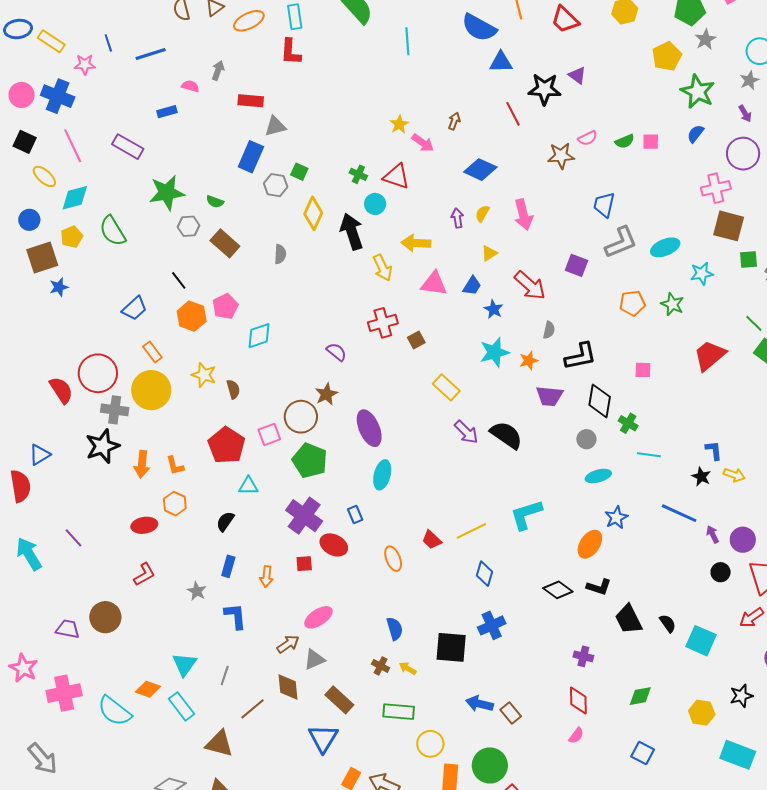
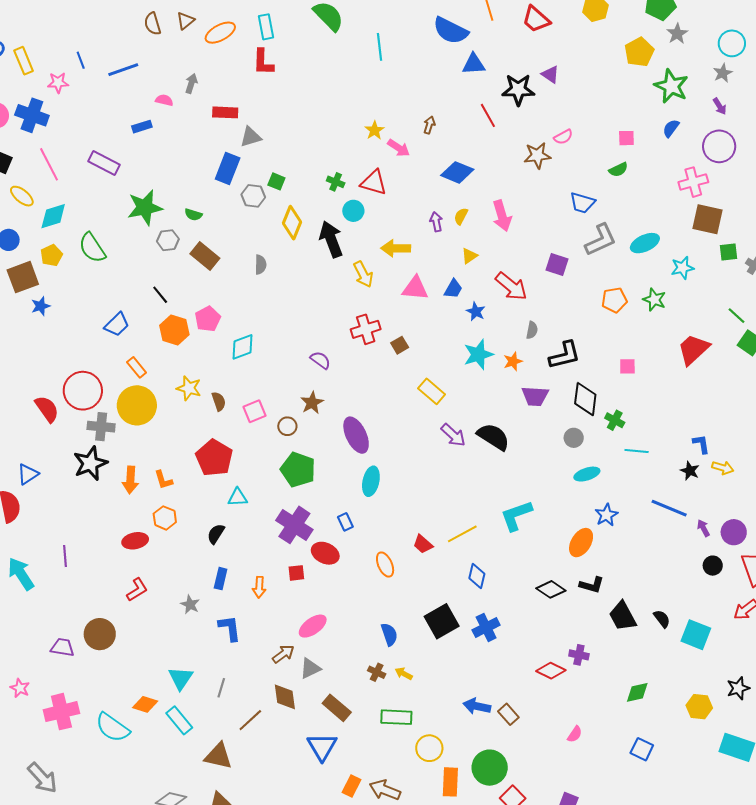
yellow rectangle: (51, 41) -> (24, 61), turned 36
green semicircle: (625, 141) -> (618, 170), moved
blue trapezoid: (604, 205) -> (582, 203), turned -84
brown circle: (301, 417) -> (287, 426), size x0.6
pink square: (269, 434) -> (254, 411), moved
purple line: (74, 538) -> (65, 556), turned 40
black square: (451, 647) -> (442, 621), moved, turned -32
pink star: (24, 668) -> (20, 688), size x0.7
red diamond: (578, 700) -> (551, 671), moved, turned -60

